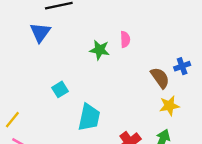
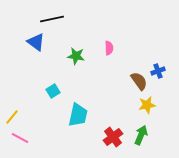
blue triangle: (40, 32) -> (36, 42), turned -30
green star: (100, 50) -> (76, 56), moved

